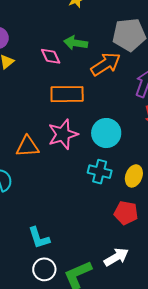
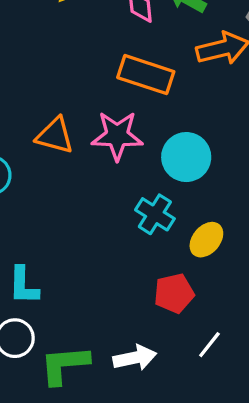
red pentagon: (126, 213) -> (174, 293), turned 30

